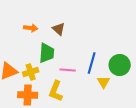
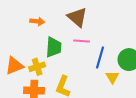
brown triangle: (59, 29) -> (77, 17), moved, size x1.5
pink line: (68, 70) -> (81, 41), moved

